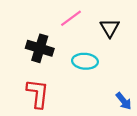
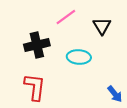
black cross: (40, 48) -> (37, 45), turned -30

